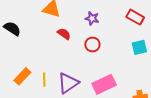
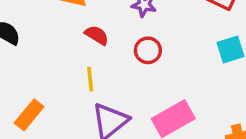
yellow line: (44, 80) -> (90, 79), moved

